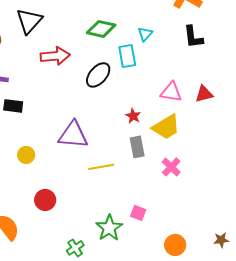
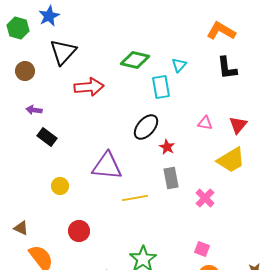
black ellipse: (98, 75) -> (146, 127), moved
pink triangle: (171, 92) -> (205, 123), size x0.7
red triangle: (204, 94) -> (238, 125), turned -36
black rectangle: (13, 106) -> (47, 137), turned 30
yellow trapezoid: (166, 127) -> (231, 160), moved
pink square: (138, 213) -> (202, 249), moved

